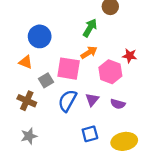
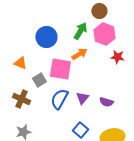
blue circle: (40, 36) -> (46, 37), moved
pink hexagon: (110, 72) -> (104, 34), moved
blue square: (90, 134) -> (80, 130), turned -35

